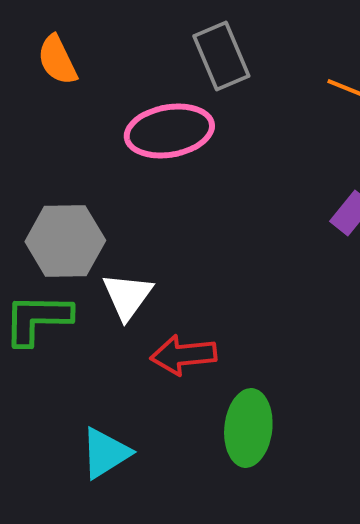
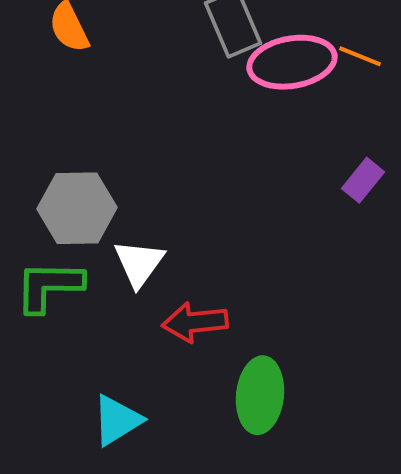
pink ellipse: (169, 131) -> (292, 62), moved

